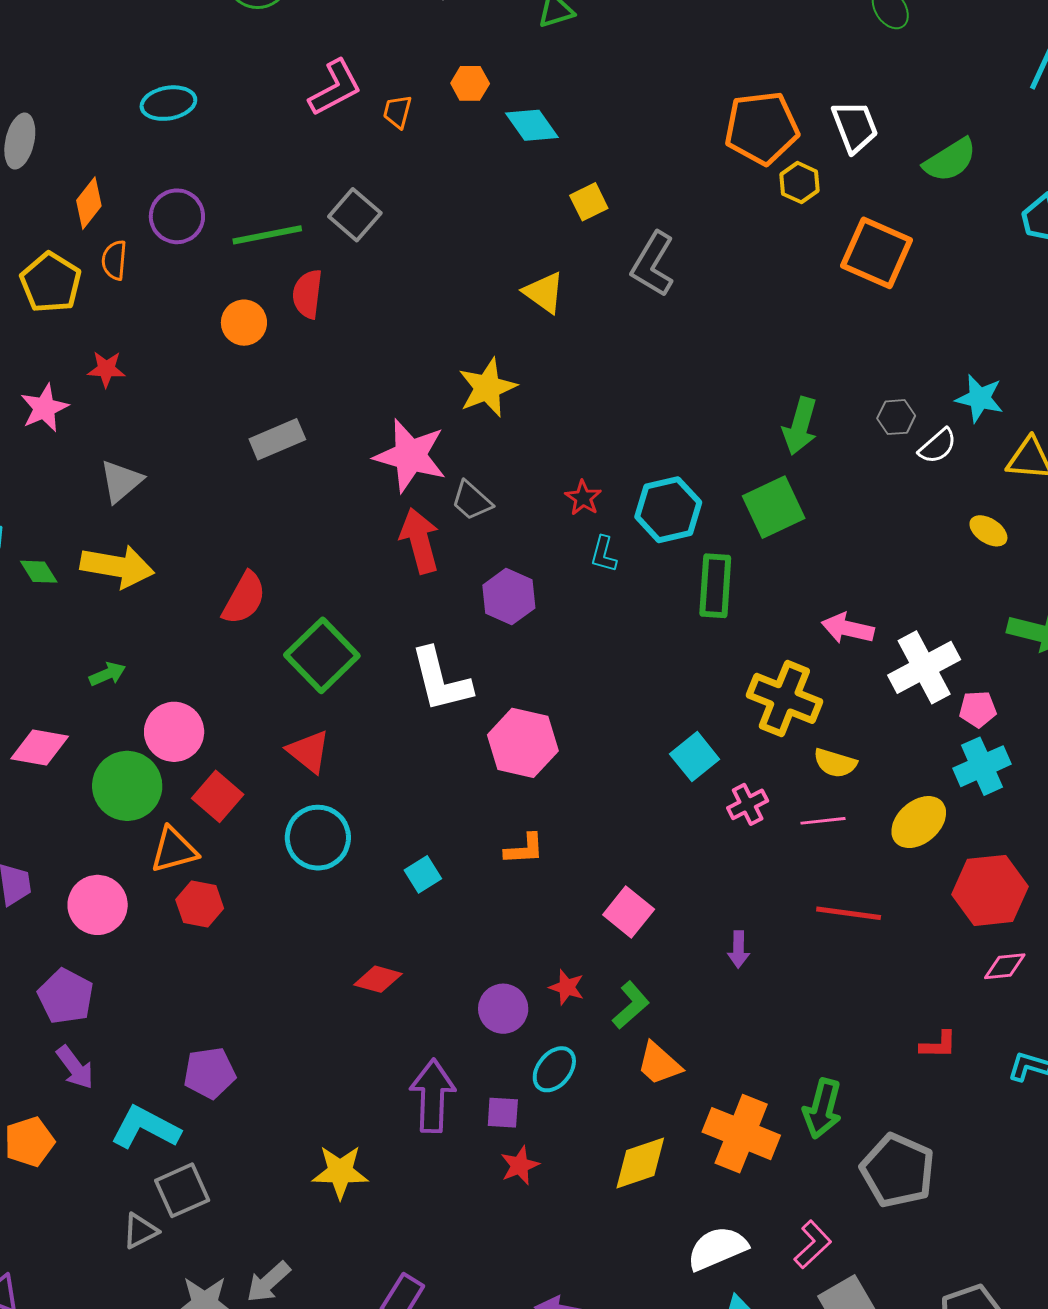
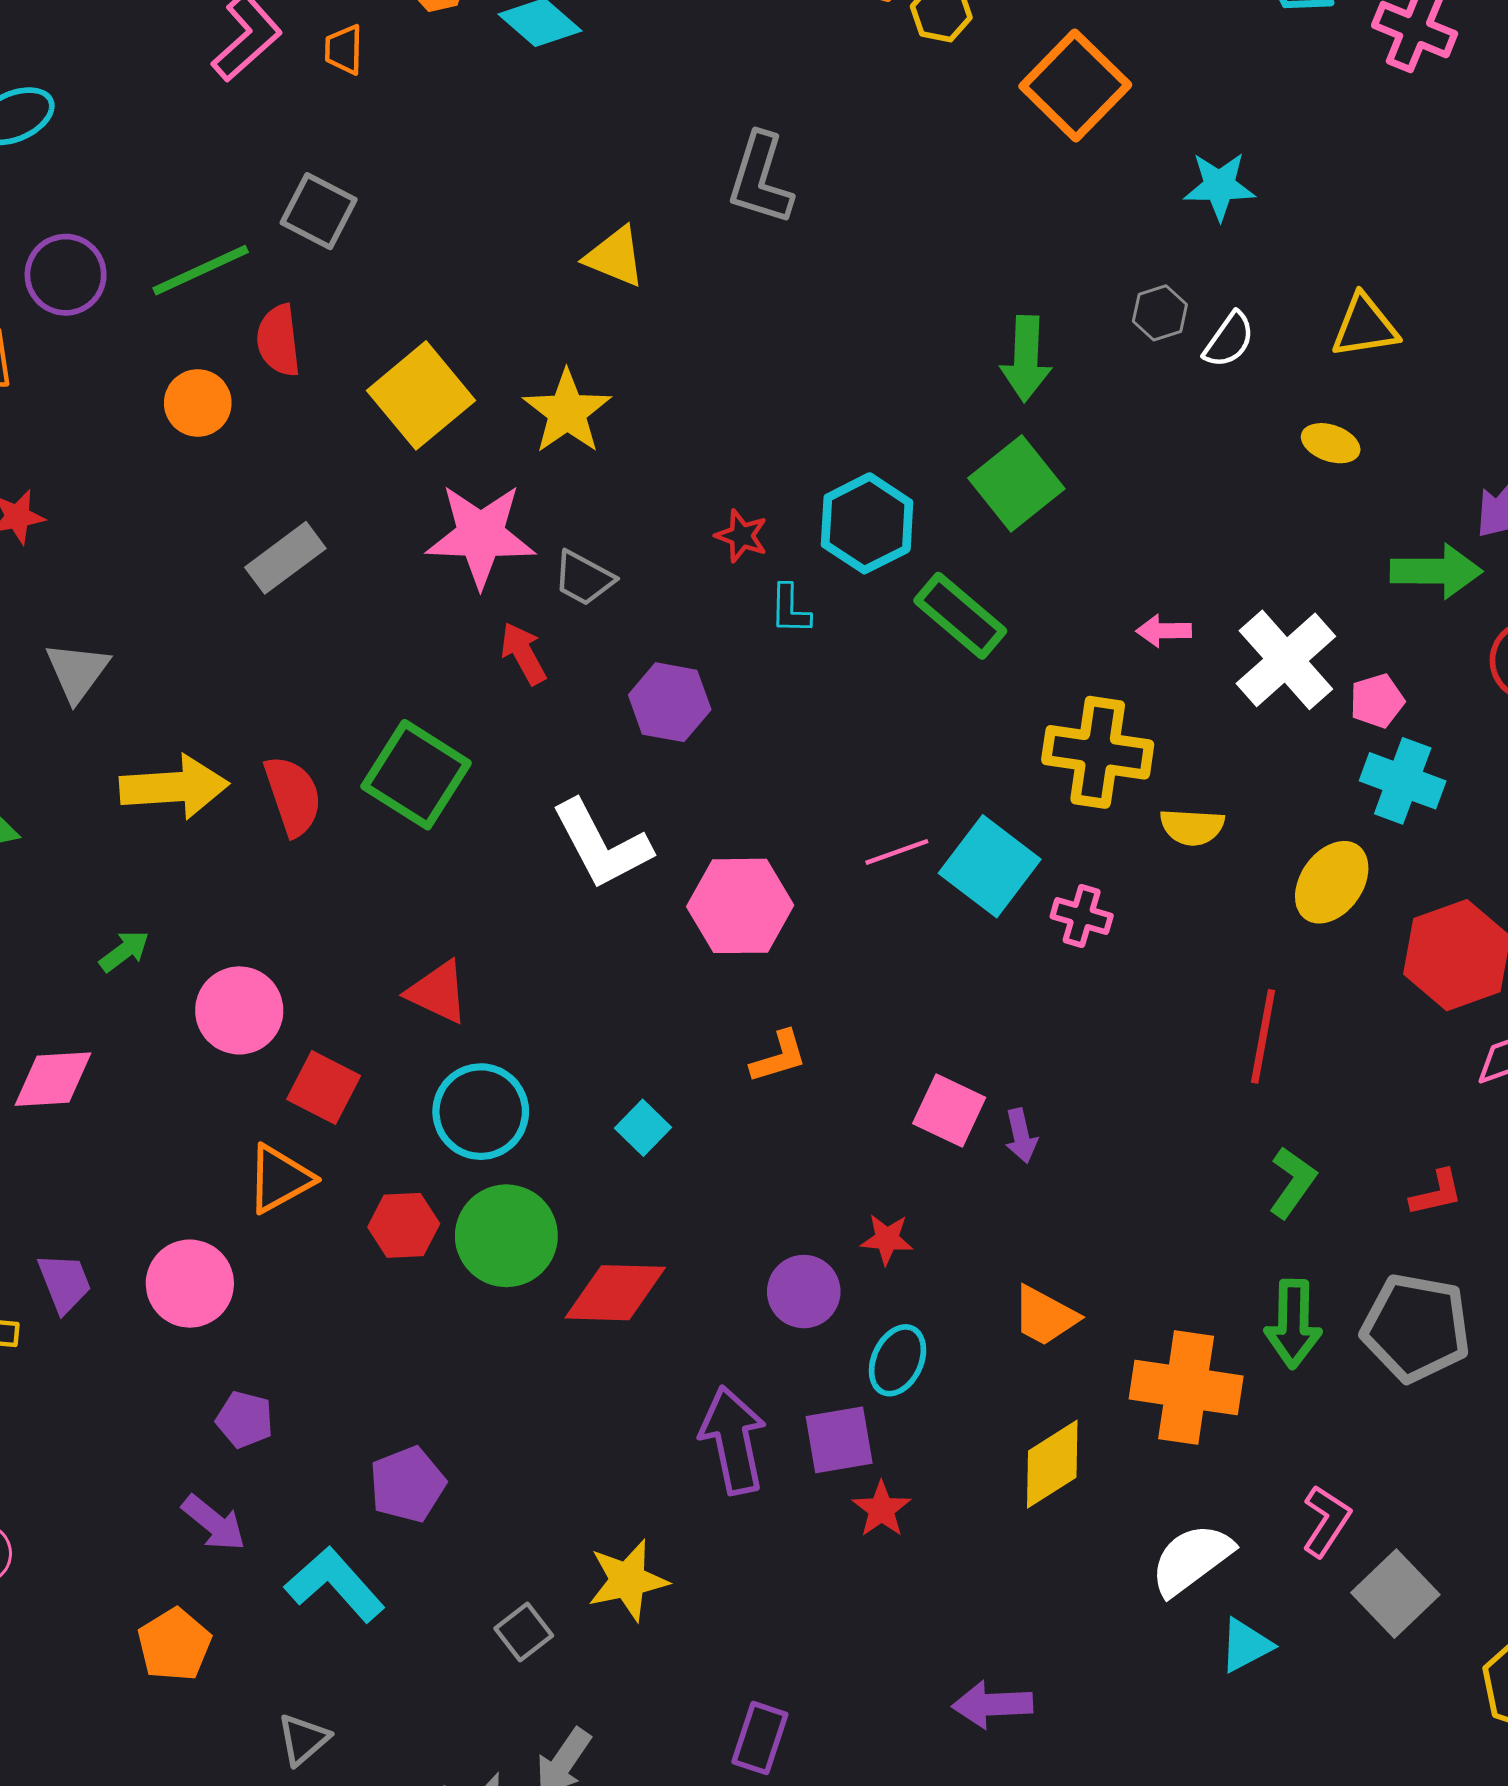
yellow square: (589, 202) -> (421, 395), moved, size x1.8
orange square: (877, 253) -> (1075, 86), turned 34
cyan star: (980, 398) -> (1219, 186), moved
red arrow: (420, 541) -> (523, 653), size x0.7
yellow arrow: (117, 566) -> (174, 787), moved
green rectangle: (715, 586) -> (960, 616), turned -40
red semicircle: (244, 598) -> (293, 796), turned -34
pink arrow: (848, 628) -> (1164, 631), size x0.7
green square: (322, 655) -> (416, 775), moved
cyan square: (695, 757) -> (990, 866), size x1.4
cyan cross: (982, 766) -> (1403, 781), turned -32
green circle: (127, 786) -> (506, 1236), moved
pink cross: (748, 804) -> (1082, 916), turned -33
pink line: (823, 821) -> (897, 852), moved
red hexagon: (200, 904) -> (404, 1225), moved
red line: (849, 913) -> (1263, 1036), turned -74
purple arrow: (739, 949) -> (1021, 1136), moved
red diamond: (378, 979) -> (615, 1293), size x1.5
purple pentagon: (66, 996) -> (245, 1420), moved, size x0.7
green L-shape: (631, 1005) -> (1292, 1182), moved
purple square: (503, 1113) -> (839, 1440), size x1.4
cyan L-shape: (145, 1128) -> (335, 1584), turned 34
gray pentagon: (898, 1170) -> (1416, 1328), moved
gray square: (182, 1190) -> (524, 1632), moved, size x0.7
gray triangle: (140, 1231) -> (303, 1739), moved

